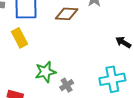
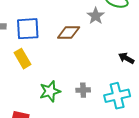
gray cross: (67, 85) -> (83, 90), moved, turned 32

